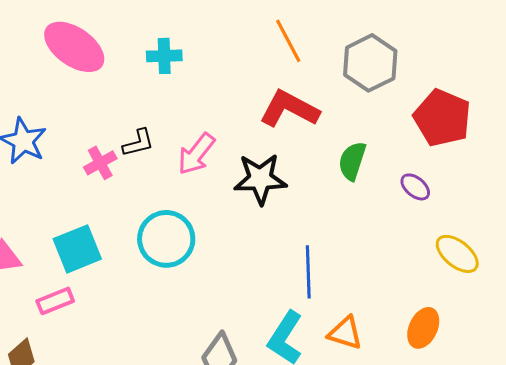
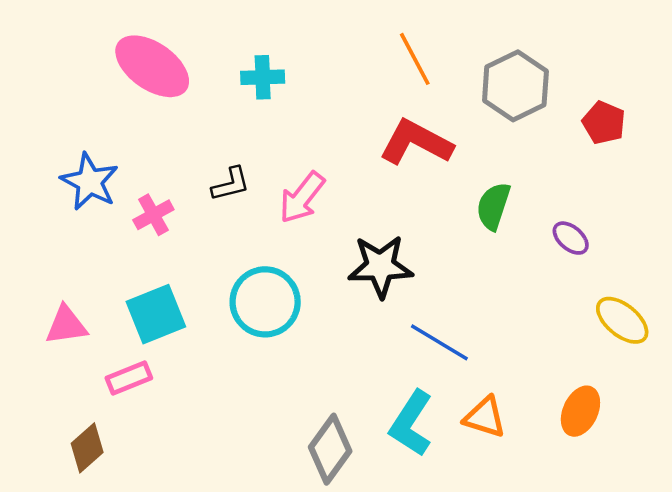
red pentagon: (442, 118) -> (604, 123), moved, size x0.6
pink cross: (100, 163) -> (153, 215), moved
black star: (260, 179) -> (380, 266), moved
blue line: (308, 272) -> (439, 342), turned -57

